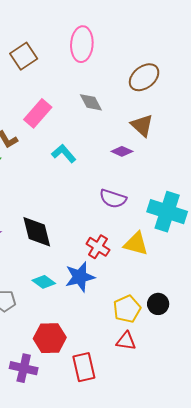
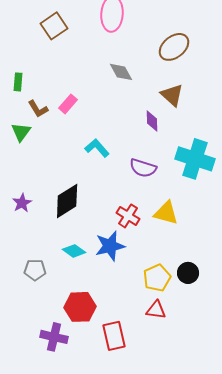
pink rectangle: (38, 113) -> (68, 104), moved, size x0.7
purple diamond: (122, 151) -> (152, 121), turned 65
cyan L-shape: (64, 153) -> (97, 148), moved
cyan cross: (167, 212) -> (195, 159), moved
black diamond: (37, 232) -> (67, 201), turned 72

